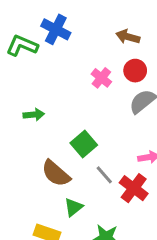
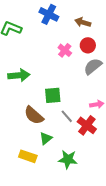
blue cross: (56, 29) -> (49, 14), moved
green arrow: (34, 115) -> (19, 75), size x1.5
green square: (84, 144) -> (53, 95), turned 36

